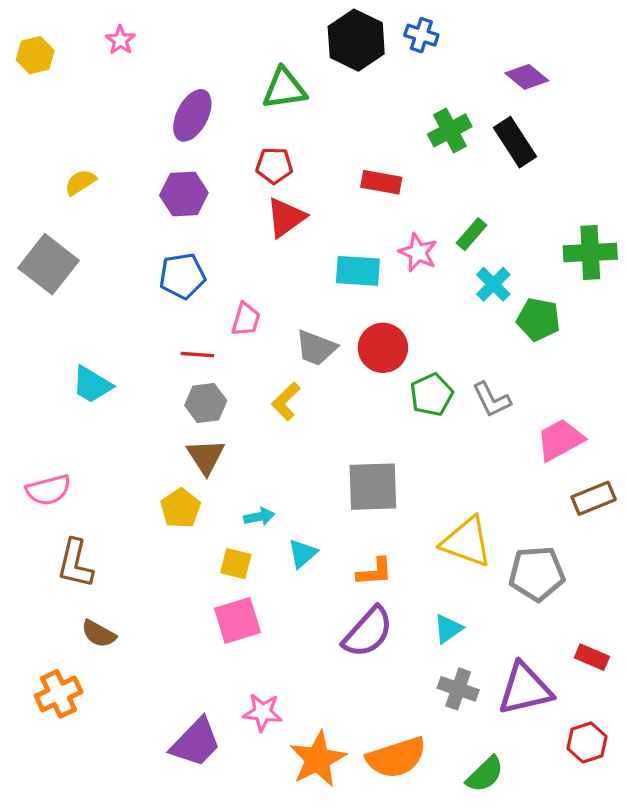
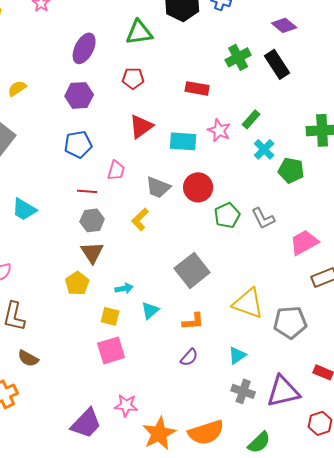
red triangle: (286, 217) -> (141, 126), moved
gray square: (373, 487) -> (192, 270), turned -36
purple semicircle: (368, 632) -> (189, 357), size x0.6

